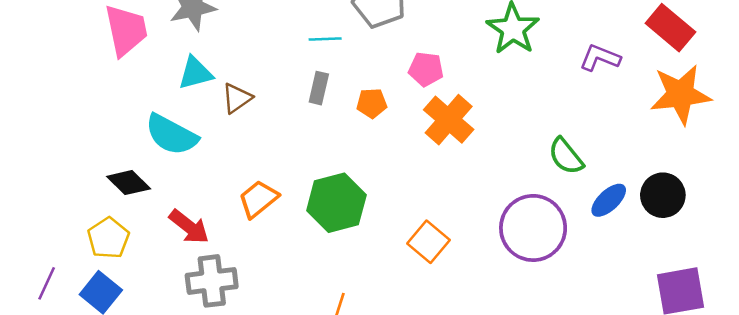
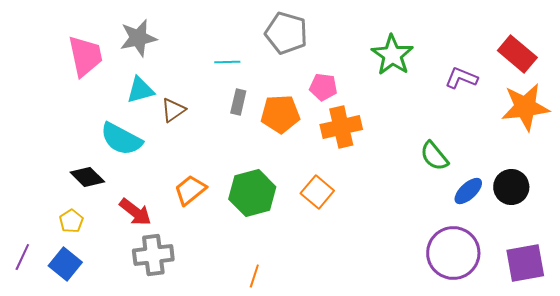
cyan line: (325, 39) -> (227, 62), moved
orange pentagon: (372, 103) -> (280, 114), size x1.6
orange cross: (449, 120) -> (341, 127), turned 36
purple circle: (533, 228) -> (453, 253), moved
yellow pentagon: (108, 238) -> (71, 221), size x0.7
orange square: (428, 242) -> (317, 192), moved

